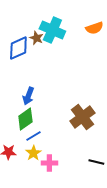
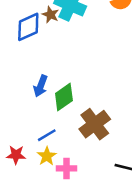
brown cross: (82, 117) -> (95, 124), moved
green diamond: (25, 119) -> (64, 97), moved

